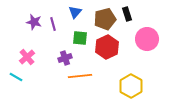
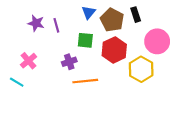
blue triangle: (75, 12) -> (89, 12), moved
brown pentagon: (105, 19) -> (112, 20), turned -30
yellow hexagon: (131, 86) -> (141, 69), moved

